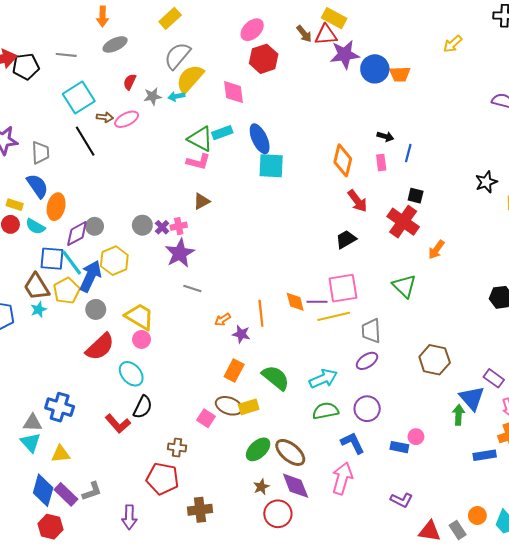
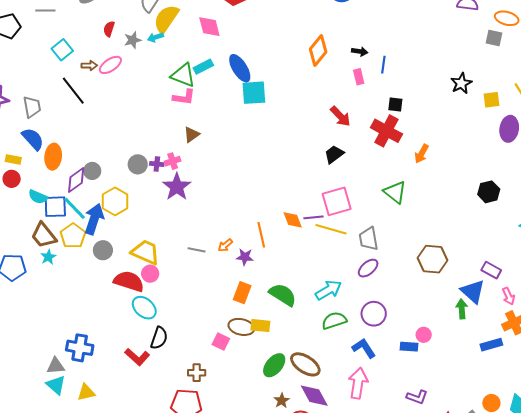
cyan square: (79, 98) -> (62, 50), size x0.7
orange diamond: (343, 160) -> (318, 51), moved, turned 32
cyan semicircle: (35, 226) -> (38, 197), moved
purple cross: (162, 227) -> (157, 164), turned -32
gray line: (192, 288) -> (197, 250), moved
yellow line: (334, 316) -> (331, 229), turned 36
red semicircle: (100, 347) -> (129, 281), moved, turned -112
yellow rectangle: (249, 407) -> (260, 326), turned 30

